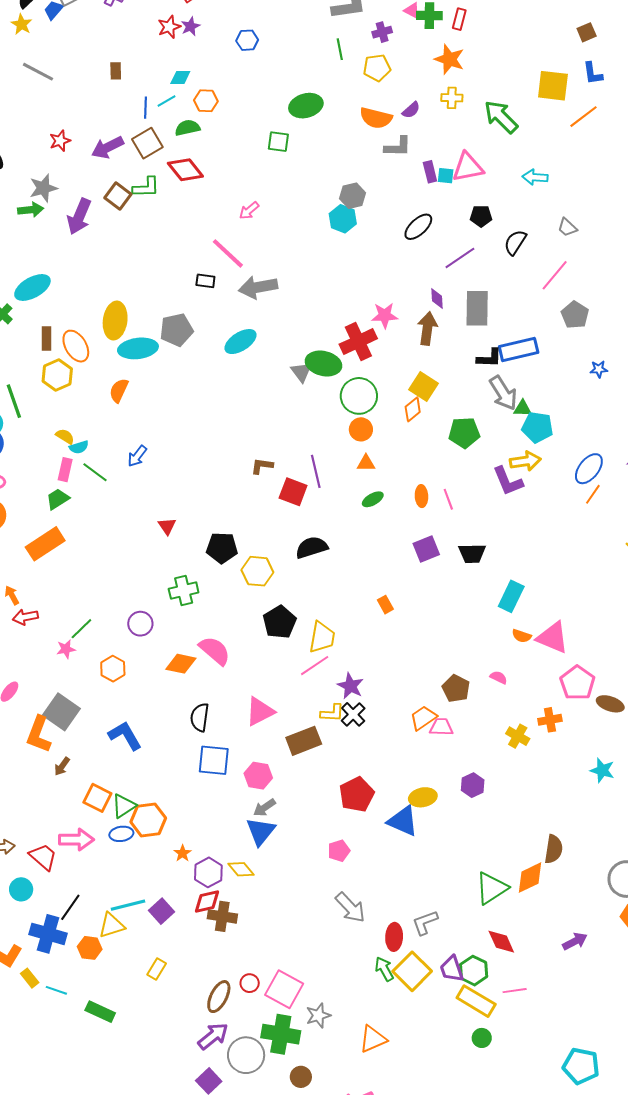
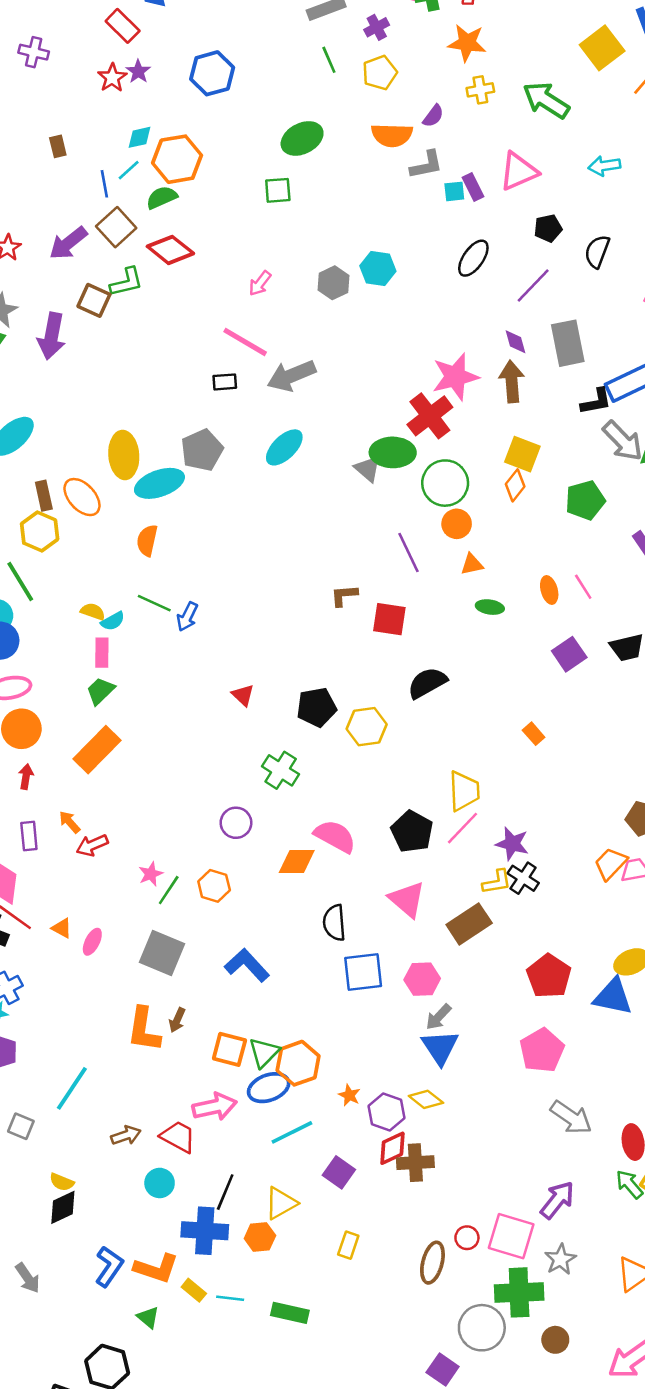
blue hexagon: (247, 40) -> (212, 73), size x1.6
yellow square: (553, 86) -> (602, 48), turned -32
orange hexagon: (206, 101) -> (177, 159), size x1.6
cyan square: (446, 176) -> (454, 191), moved
gray hexagon: (353, 196) -> (333, 283), moved
pink star: (385, 315) -> (455, 377), size x1.4
yellow hexagon: (57, 375) -> (40, 532), moved
purple line: (316, 471) -> (409, 553), moved
green line: (95, 472) -> (154, 603), moved
green ellipse: (373, 499) -> (490, 607), turned 50
green cross: (184, 591) -> (281, 770), turned -32
black pentagon: (280, 622) -> (412, 832), moved
green line: (81, 629) -> (169, 890), moved
pink triangle: (260, 711) -> (407, 899), turned -40
orange L-shape: (39, 734) -> (144, 1030), moved
blue ellipse: (121, 834) -> (269, 1088), size x1.4
pink pentagon: (339, 851) -> (542, 1050), size x1.6
cyan line: (128, 905) -> (292, 1132), moved
purple arrow: (213, 1036) -> (557, 1200), moved

